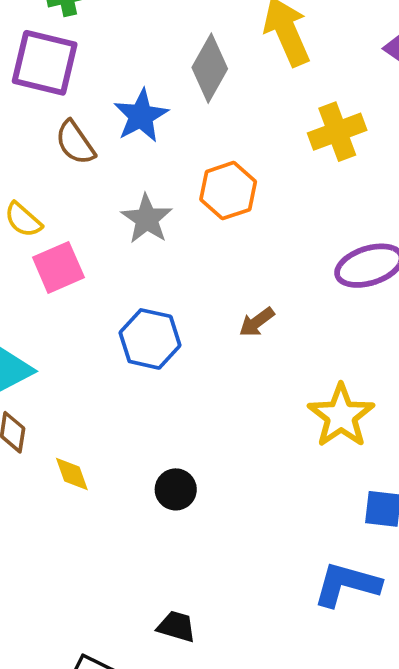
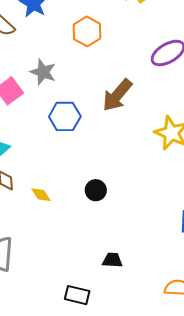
gray star: (147, 219) -> (43, 72), moved
brown arrow: (257, 322) -> (117, 95), size x1.8

